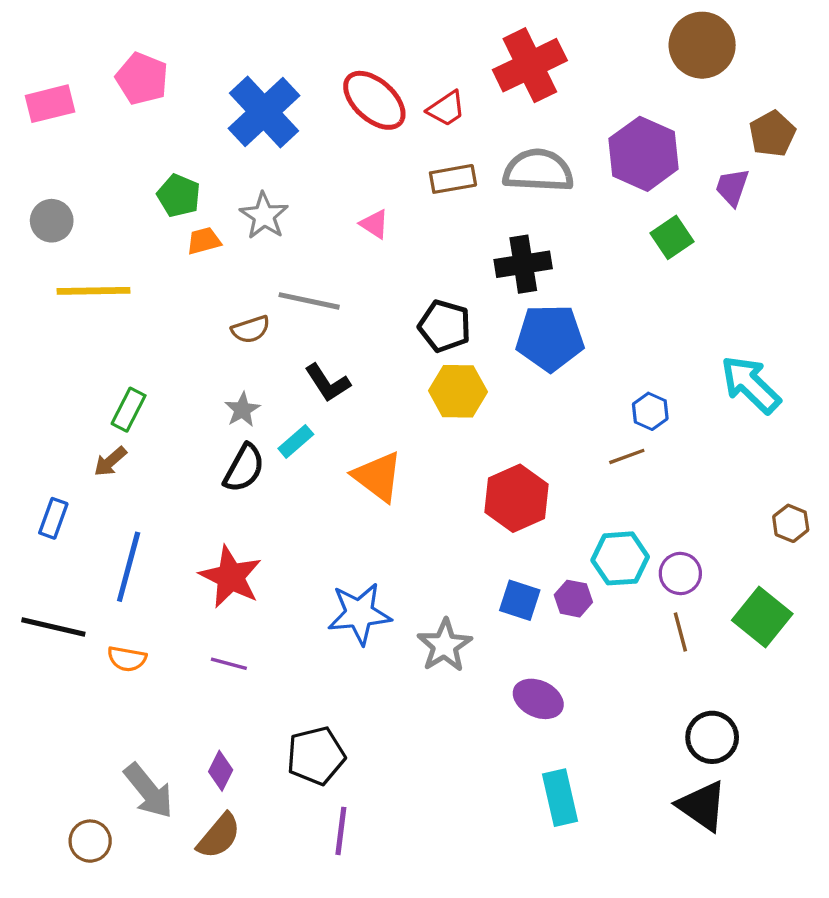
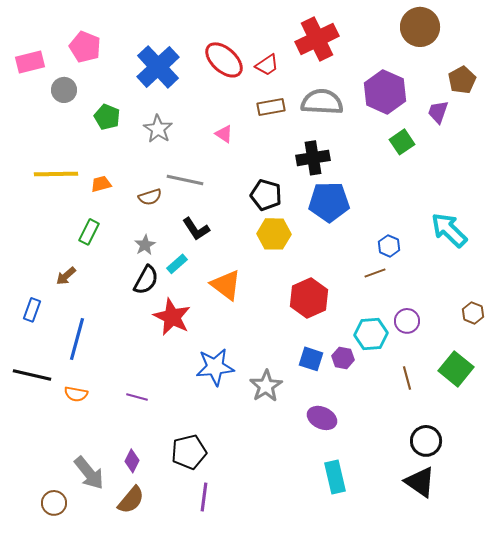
gray circle: (52, 221) -> (64, 90), moved
orange trapezoid: (204, 241) -> (101, 184), moved
green rectangle: (129, 410) -> (89, 232), moved
purple circle: (680, 573) -> (407, 321), moved
red star: (231, 577) -> (172, 317), moved

